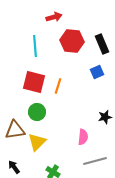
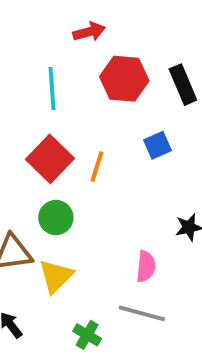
blue square: (97, 72) -> (158, 145), moved
red square: (34, 82) -> (50, 159), turned 30
gray line: (95, 161) -> (142, 313), moved, turned 30

